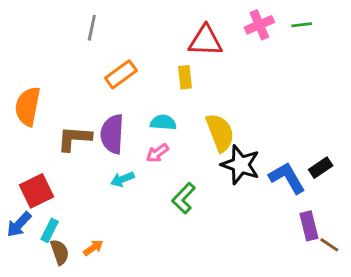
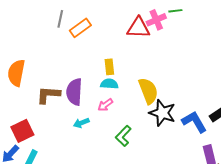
pink cross: (259, 25) -> (156, 20), moved
green line: (302, 25) -> (175, 11), moved
orange rectangle: (121, 74) -> (80, 28), moved
yellow rectangle: (185, 77) -> (109, 67), moved

